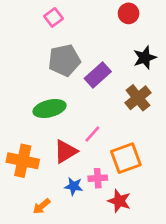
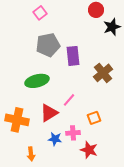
black star: (145, 58) -> (112, 27), moved
purple rectangle: (98, 75) -> (73, 56), turned -54
orange square: (126, 158) -> (94, 118), size x0.6
orange arrow: (41, 206) -> (31, 154), turned -56

